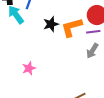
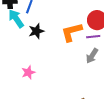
black star: (51, 24) -> (36, 31), moved

